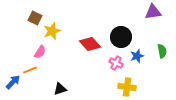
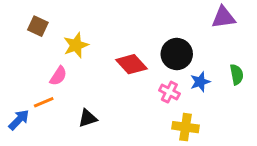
brown square: (35, 18) -> (38, 26), moved
black triangle: (60, 89) -> (88, 118), moved

